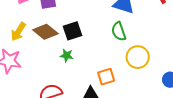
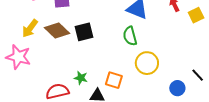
green star: (67, 55) -> (81, 78), moved
orange square: (106, 77) -> (114, 80), turned 30

